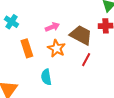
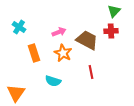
red line: (86, 60) -> (91, 72), moved, turned -40
cyan semicircle: (46, 77) -> (53, 81), turned -63

